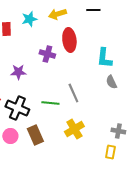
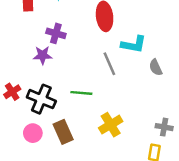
purple cross: (47, 54) -> (56, 33), moved
cyan L-shape: (104, 58) -> (134, 44), moved, turned -85
gray line: (73, 93) -> (109, 64), moved

